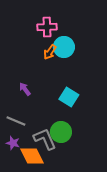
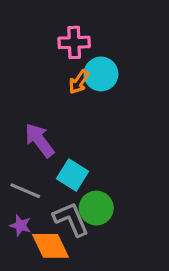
purple arrow: (25, 89) -> (39, 140), size x1.6
cyan square: (69, 97) -> (73, 175), moved

